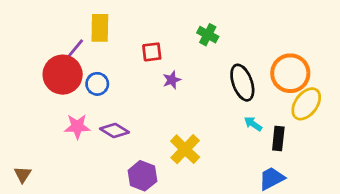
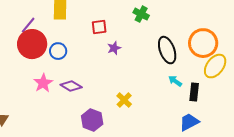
purple line: (75, 49) -> (28, 25), moved
pink star: (77, 127) -> (43, 83), turned -30
yellow cross: (185, 149) -> (124, 100), size x0.7

